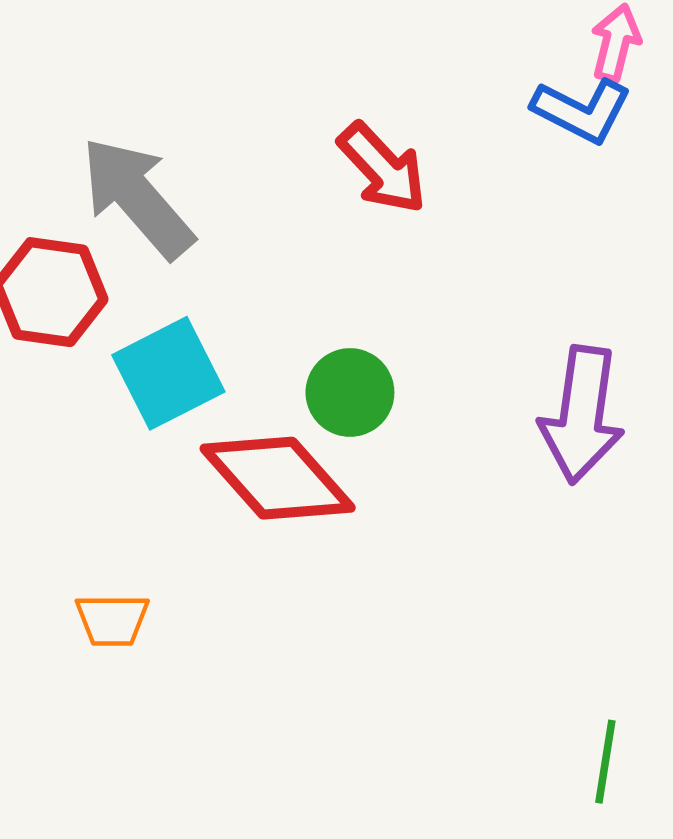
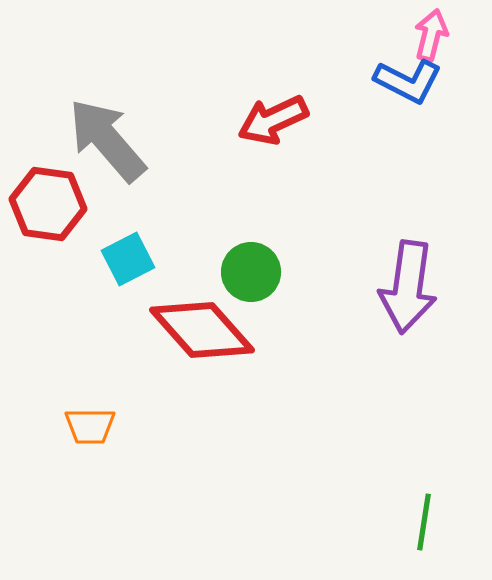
red arrow: (382, 168) -> (273, 120), turned 108
cyan square: (168, 373) -> (128, 259), size x0.7

